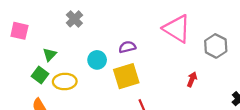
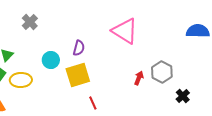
gray hexagon: (216, 46) -> (162, 72), moved
purple semicircle: (127, 47) -> (79, 48), turned 119

